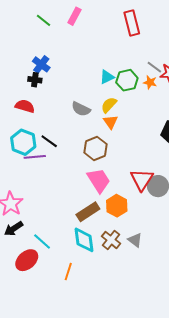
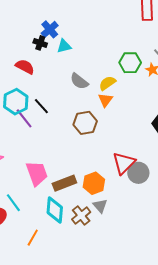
cyan triangle: (107, 77) -> (64, 46), moved
purple line: (35, 157) -> (24, 118), turned 45
pink trapezoid: (99, 180) -> (37, 173), moved
gray triangle: (135, 240) -> (100, 206), moved

